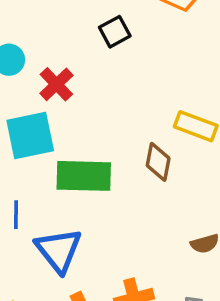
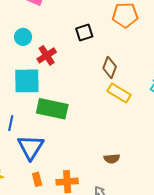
brown diamond: (158, 162) -> (110, 67), moved

